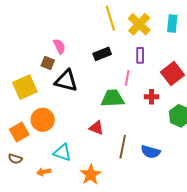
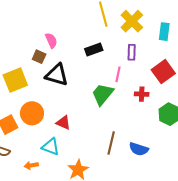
cyan rectangle: (172, 23) -> (164, 32), moved
green trapezoid: (112, 98) -> (103, 94), turned -50
red triangle: (96, 128) -> (63, 123), moved

